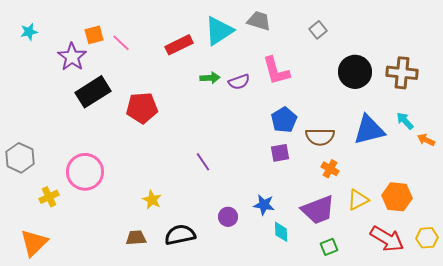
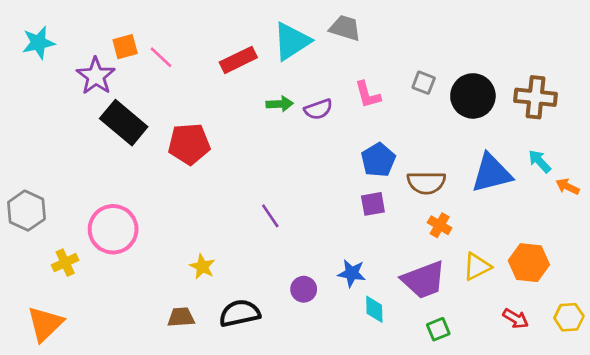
gray square: (318, 30) -> (424, 83), moved, turned -30
cyan star: (29, 32) -> (38, 43), size x1.4
pink L-shape: (276, 71) -> (368, 95), size x0.7
black rectangle: (93, 92) -> (124, 123), turned 72
red arrow: (387, 239) -> (516, 319), size x0.6

